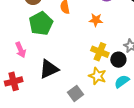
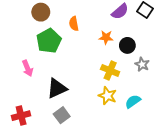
black circle: (118, 60) -> (127, 45), moved
red cross: (14, 81) -> (21, 116), moved
gray square: (76, 93) -> (62, 115), moved

